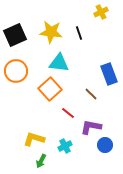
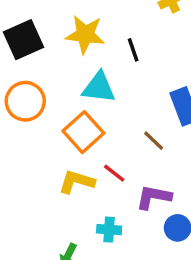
black line: (79, 33) -> (133, 50), moved
yellow L-shape: (34, 139) -> (77, 182), moved
cyan cross: (65, 146) -> (109, 230), turned 32

